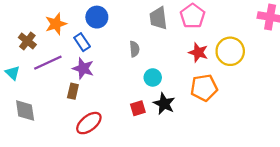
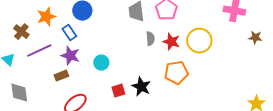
gray semicircle: (134, 49) -> (150, 39), moved
cyan circle: (153, 77) -> (101, 63), moved
brown rectangle: (73, 91) -> (61, 76), turned 56

